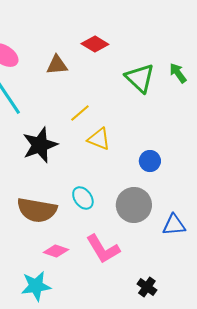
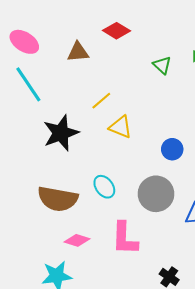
green triangle: (140, 78) -> (162, 65), size x0.6
pink L-shape: (103, 249) -> (125, 238), turned 33

